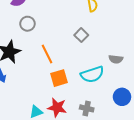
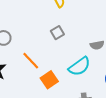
gray square: (81, 35) -> (57, 33), turned 32

